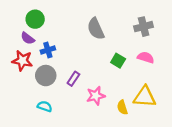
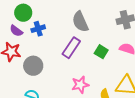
blue cross: (48, 50) -> (38, 29), moved
purple rectangle: (73, 79) -> (71, 48), moved, size x1.5

